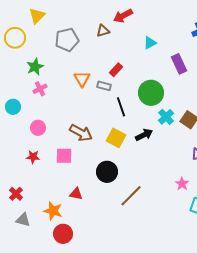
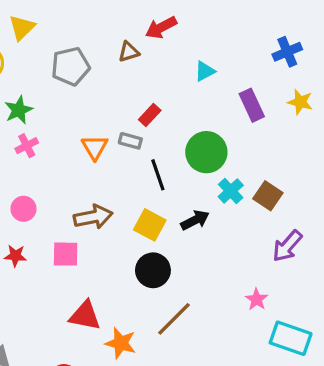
orange triangle: (82, 79) -> (95, 147), moved
brown arrow: (81, 133) -> (93, 217), turned -40
black circle: (107, 172) -> (153, 270), moved
red triangle: (76, 194) -> (85, 316), size x1.5
orange star: (53, 211) -> (121, 343), moved

